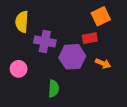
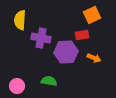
pink circle: (19, 69) -> (17, 86), moved
green semicircle: (54, 89) -> (49, 81), turned -84

